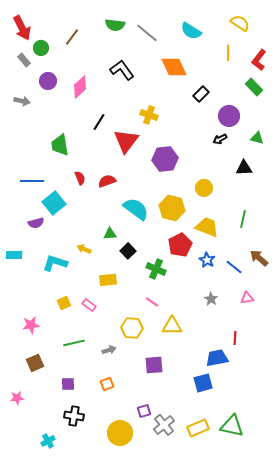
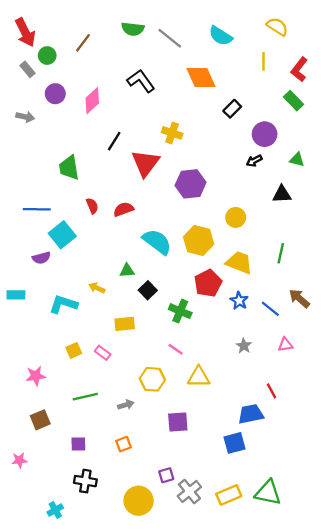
red line: (235, 338) -> (272, 391), turned -32

